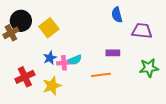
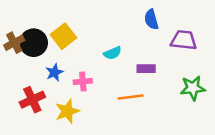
black circle: (21, 21) -> (34, 43), moved
blue star: (50, 58) -> (54, 72), moved
cyan semicircle: (75, 60) -> (113, 53), moved

